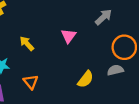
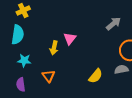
pink triangle: (68, 36) -> (70, 39), moved
yellow arrow: (27, 44) -> (54, 48), moved, turned -128

